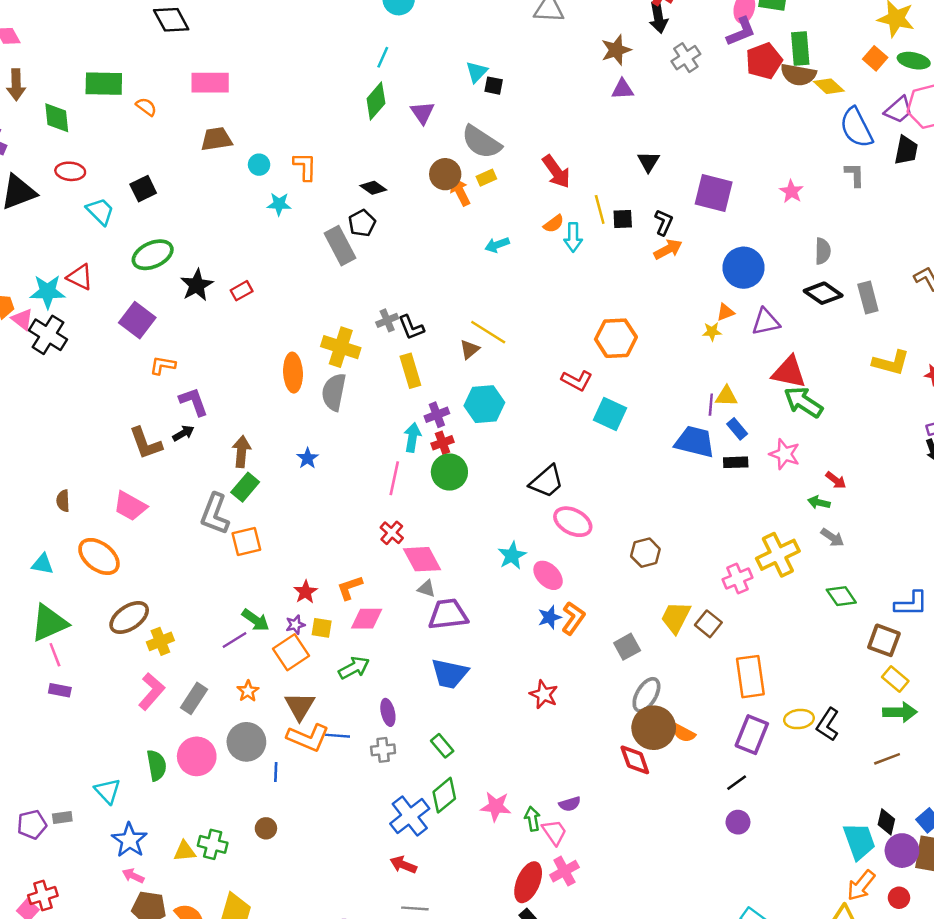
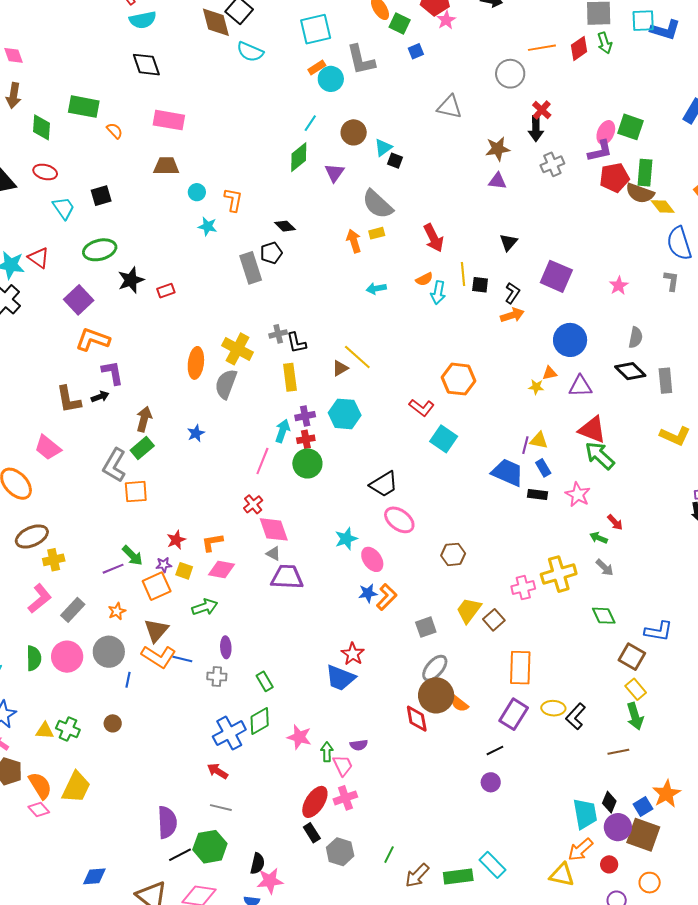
brown circle: (445, 174) -> (354, 132), moved
orange L-shape: (163, 365) -> (93, 340), size x1.6
blue trapezoid: (450, 674) -> (340, 678), moved
green arrow: (900, 712) -> (635, 716), turned 64

